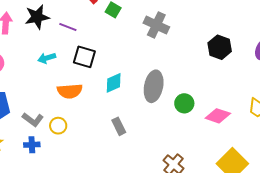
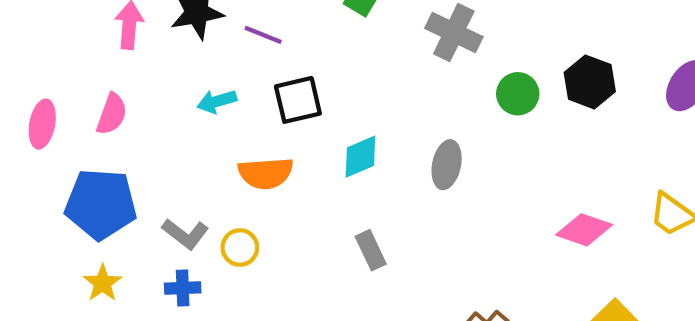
black square: (84, 57) -> (298, 100), turned -30
gray ellipse: (154, 86) -> (447, 165), size x0.7
green circle: (184, 103) -> (518, 94), moved

